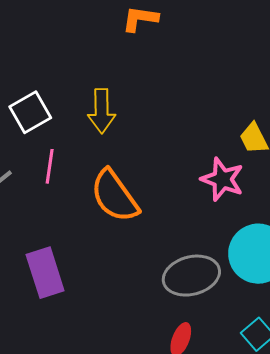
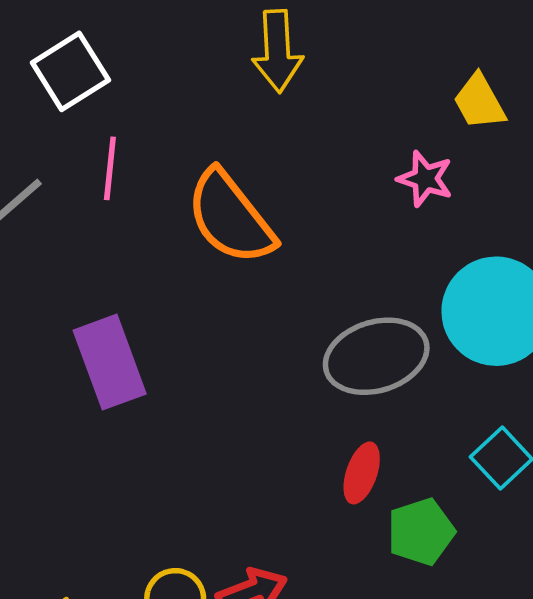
yellow arrow: (102, 111) -> (277, 51), moved
pink star: (222, 179) -> (425, 179), size x0.7

